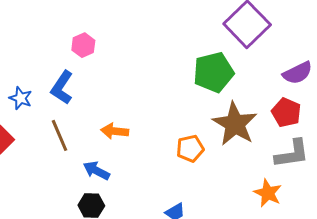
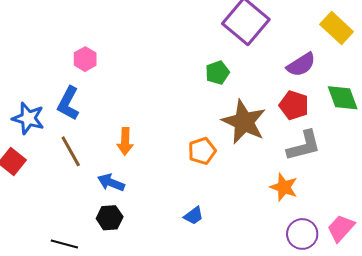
green pentagon: (214, 72) -> (217, 73), size x0.6
blue star: (21, 98) -> (28, 118), size x1.4
orange arrow: (115, 131) -> (125, 141), turned -88

